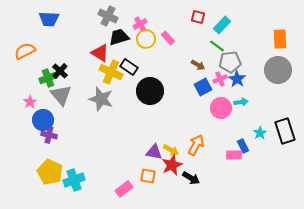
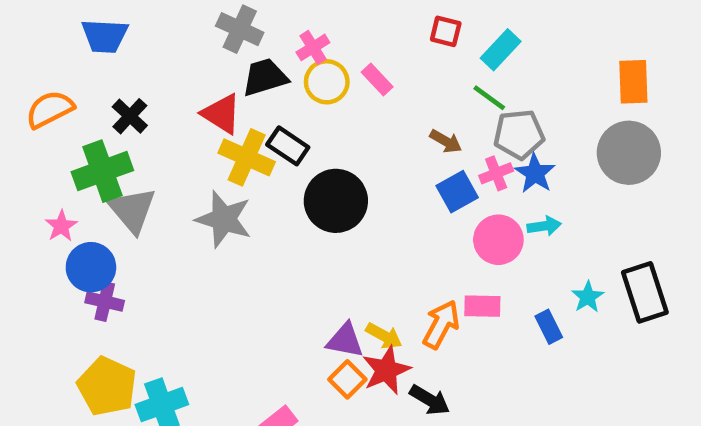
black cross: (60, 71) -> (130, 116), moved
green cross: (48, 78) -> (102, 171), size x1.4
pink rectangle: (234, 155) -> (482, 306), moved
orange square: (148, 176) -> (347, 379), moved, turned 35

